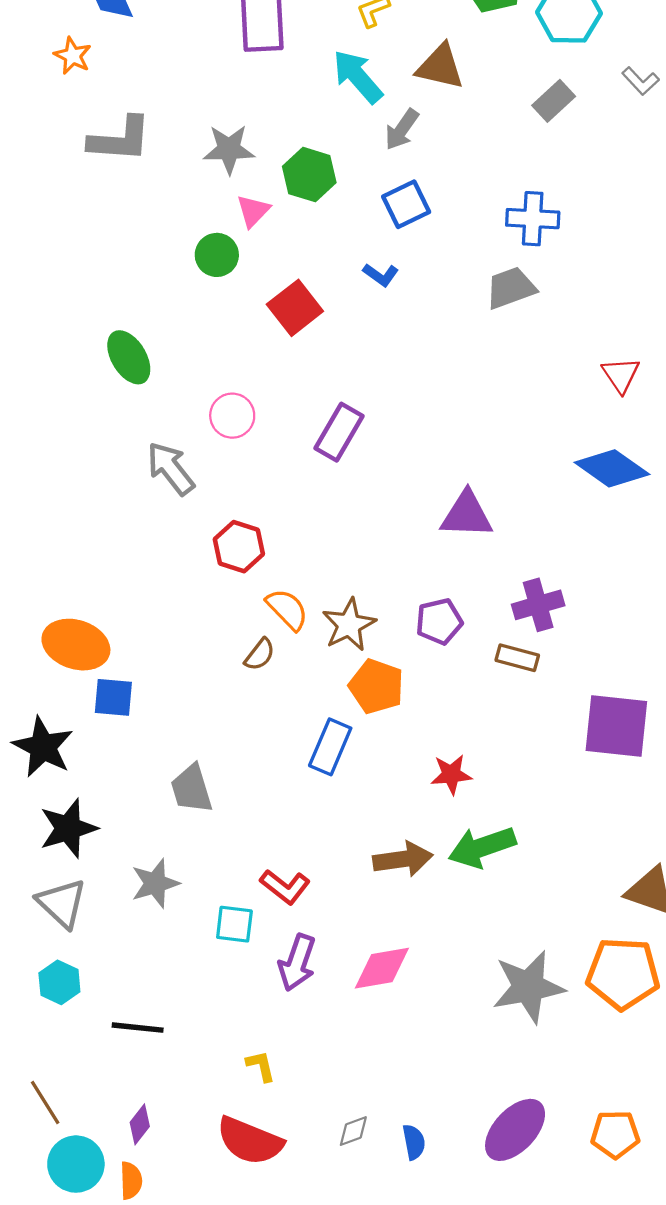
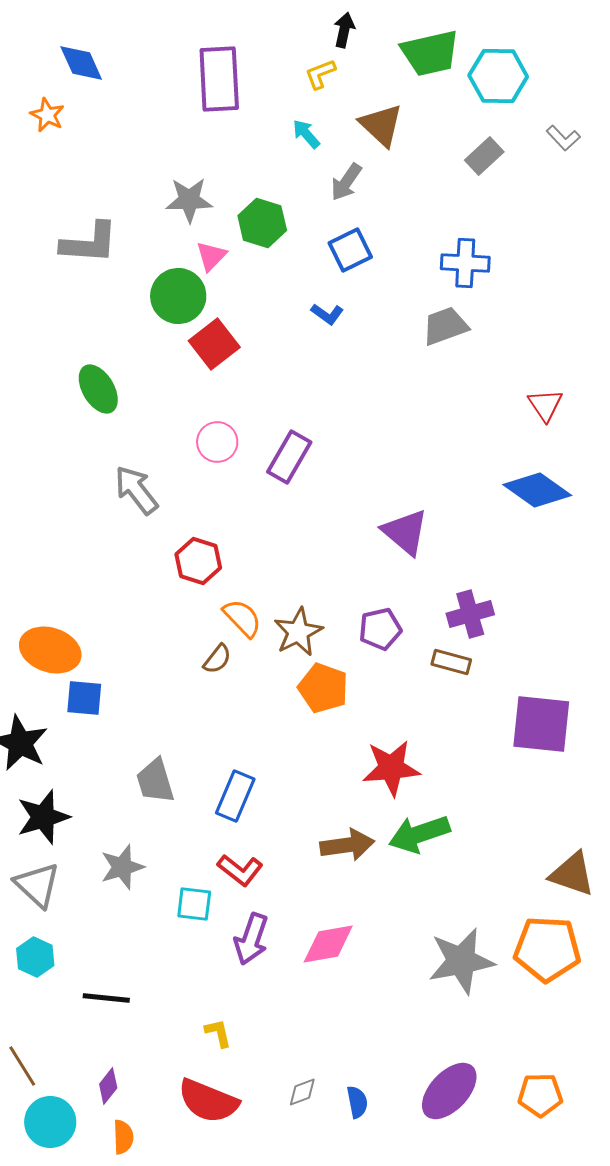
brown triangle: (440, 67) -> (381, 125), turned 30
cyan arrow: (358, 77) -> (306, 134), size x0.6
gray L-shape: (120, 139) -> (89, 243), moved
green circle: (217, 255) -> (178, 296), size x1.4
red square: (295, 308) -> (214, 344), moved
pink circle: (232, 416) -> (217, 442), moved
purple triangle: (467, 515) -> (405, 532), turned 38
blue rectangle: (330, 747) -> (235, 796), moved
red star: (451, 774) -> (391, 768), size x1.5
orange semicircle: (131, 1181) -> (123, 1137), moved

